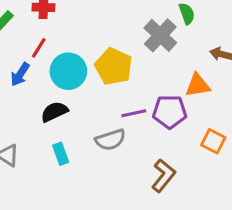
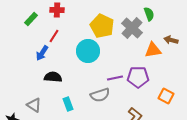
yellow pentagon: (114, 67) -> (102, 26), moved
cyan circle: (68, 71) -> (88, 51), moved
orange triangle: (198, 85) -> (153, 50), moved
black semicircle: (54, 112) -> (53, 77), moved, turned 30

